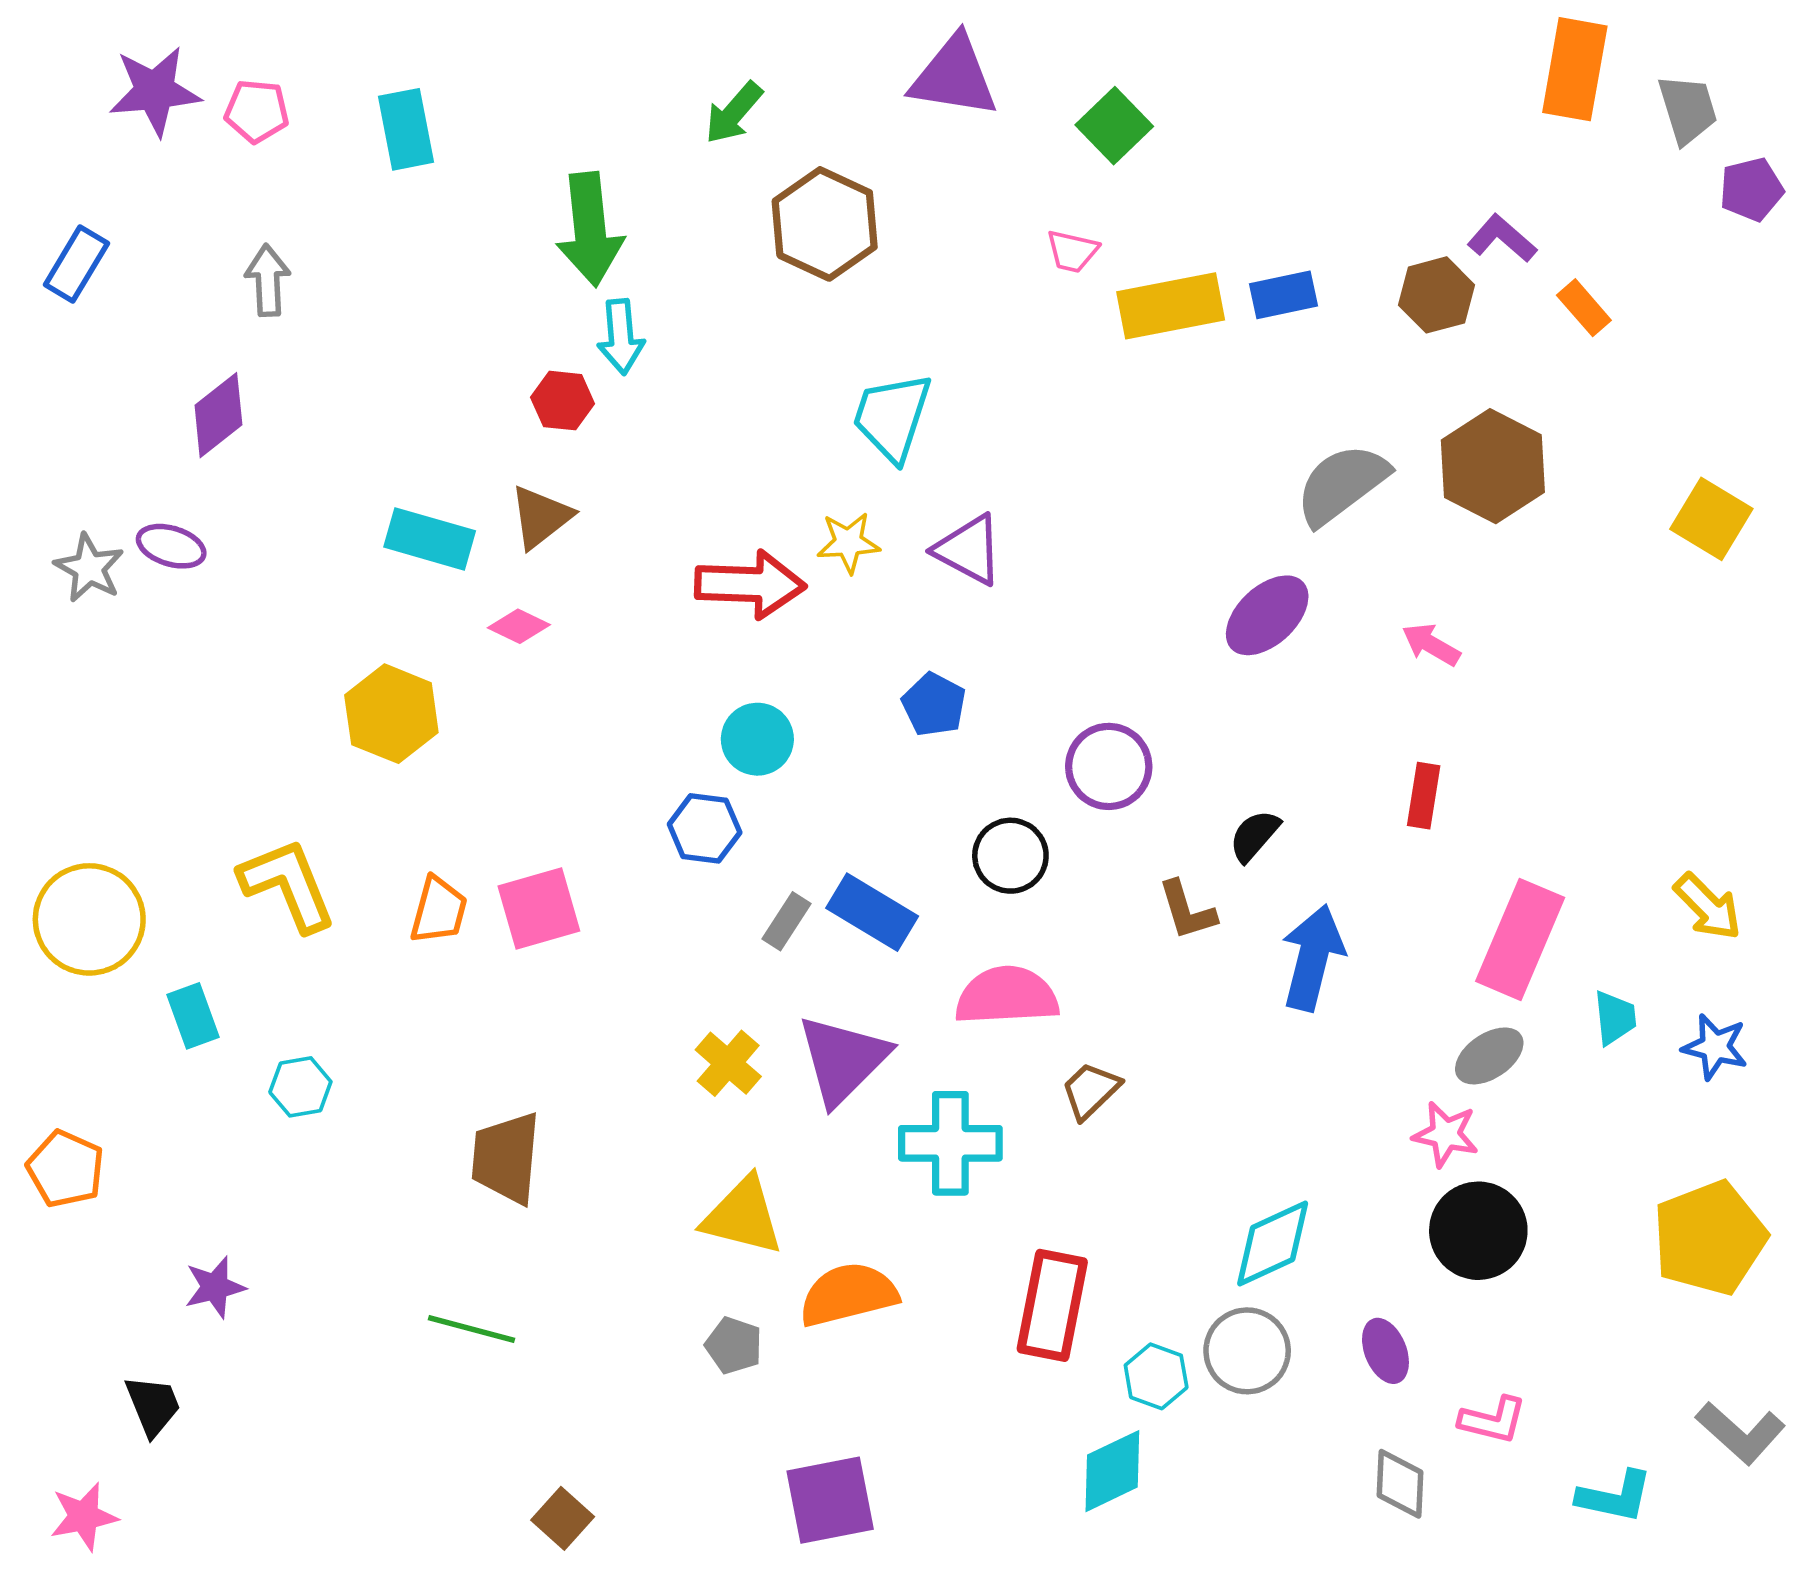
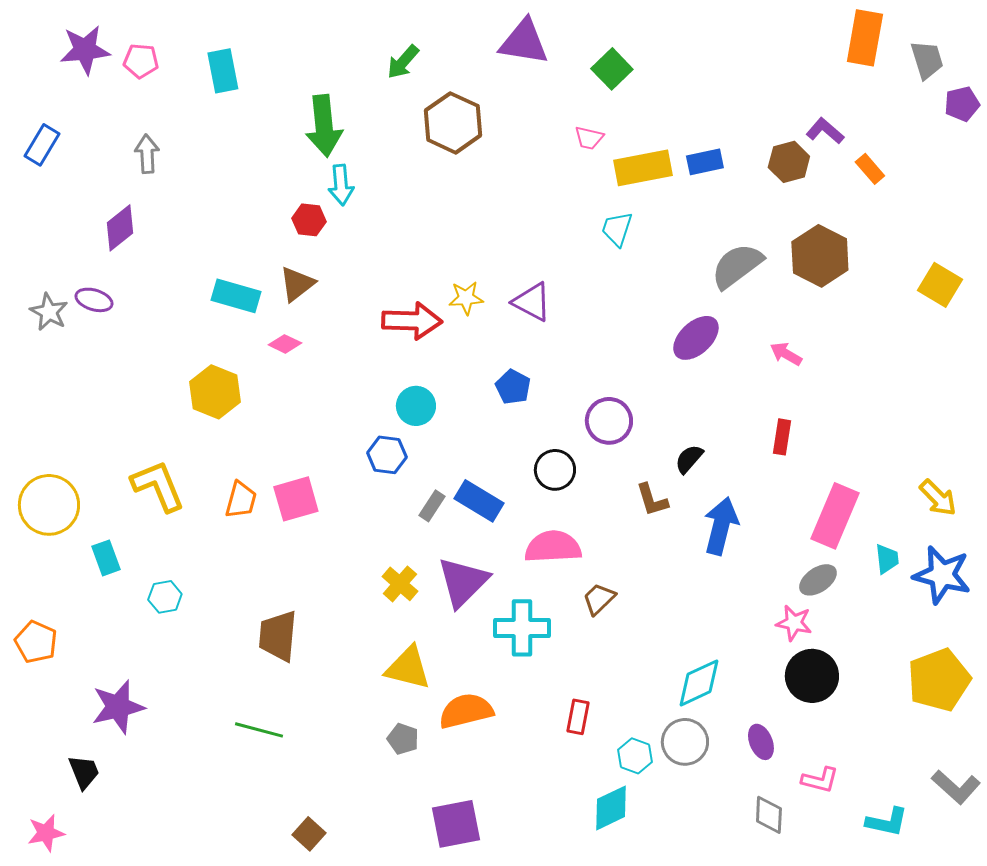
cyan trapezoid: (892, 417) -> (617, 229), moved, size x0.7
blue star: (1715, 1047) -> (942, 575), size x1.6
purple star: (215, 1287) -> (118, 707), size x1.6
red rectangle: (1052, 1305) -> (578, 717), size x0.6

